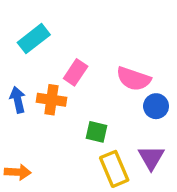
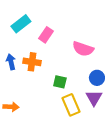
pink rectangle: (76, 72) -> (46, 35), moved
blue circle: (156, 106) -> (97, 78), moved

